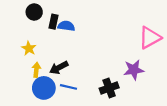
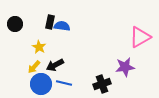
black circle: (34, 12) -> (15, 24), moved
yellow star: (29, 48) -> (39, 47), moved
yellow arrow: (36, 70) -> (34, 67), turned -144

